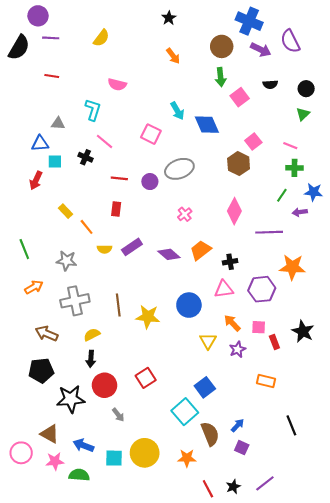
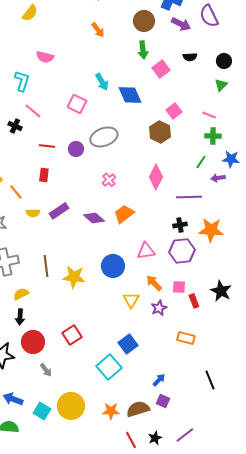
black cross: (230, 262) -> (180, 225), moved
brown semicircle: (210, 434) -> (138, 409), moved, turned -85
cyan square: (114, 458) -> (42, 411), turned 30

